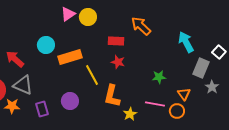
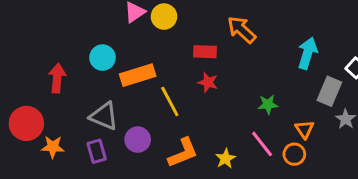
cyan arrow: (186, 42) -> (307, 53), turned 45
red arrow: (15, 59) -> (57, 78), turned 54
gray triangle: (23, 85) -> (104, 116), moved
orange L-shape: (112, 96) -> (183, 153), moved, turned -125
pink line: (155, 104) -> (262, 144), turned 42

